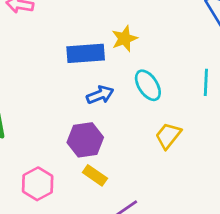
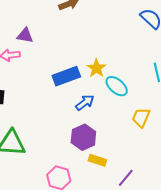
yellow star: (124, 39) -> (96, 68), moved

